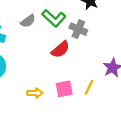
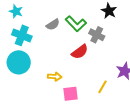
pink square: (64, 89) -> (71, 94), moved
yellow arrow: (35, 93) -> (55, 77), moved

